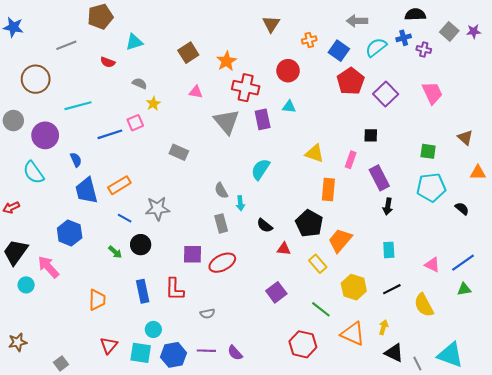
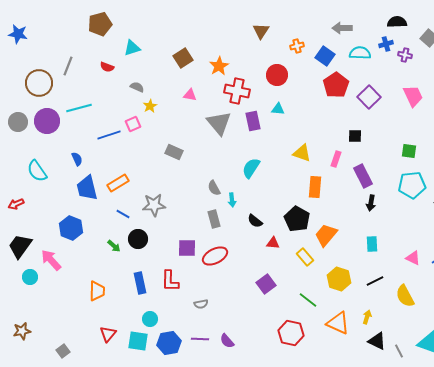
gray line: (66, 45) -> (68, 66), moved, turned -48
cyan semicircle: (376, 47) -> (360, 53), turned 40
purple circle: (45, 135) -> (47, 121), moved

